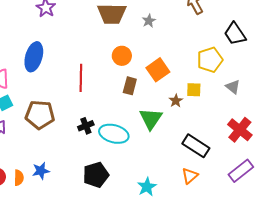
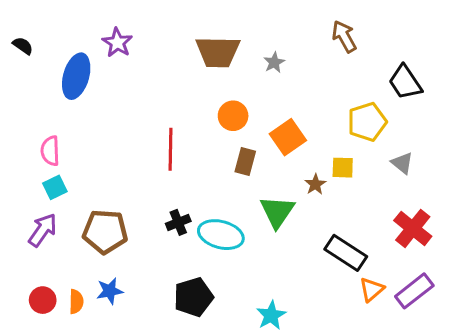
blue ellipse: (34, 57) -> (76, 76), moved
brown pentagon: (40, 115) -> (105, 232), moved
orange triangle: (190, 176) -> (372, 289), moved

